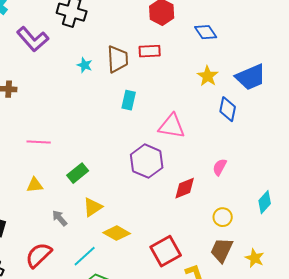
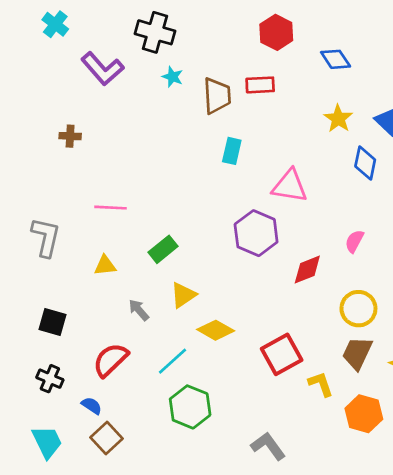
cyan star: (85, 65) -> (172, 77), moved
yellow circle: (223, 217) -> (358, 309), size x1.4

